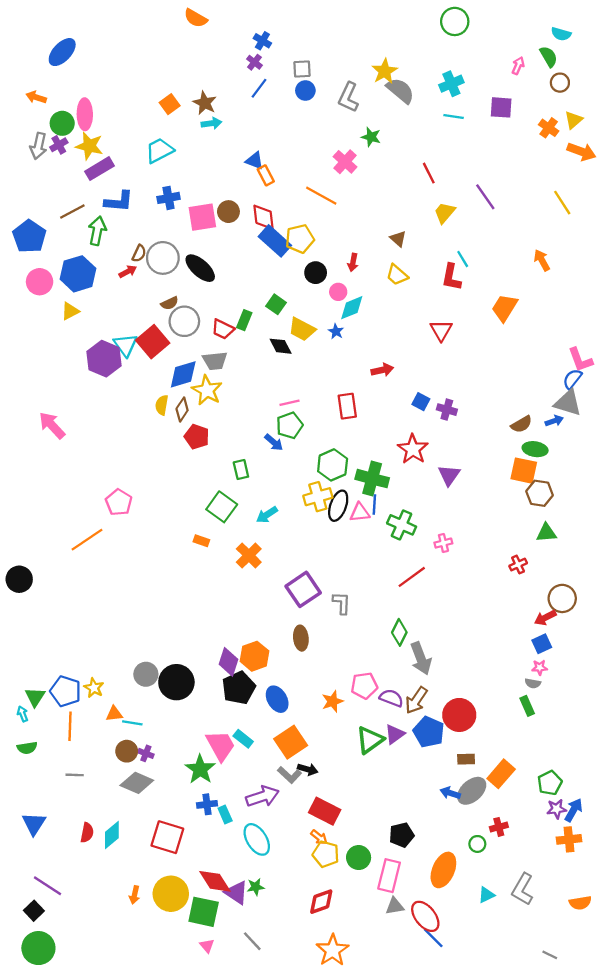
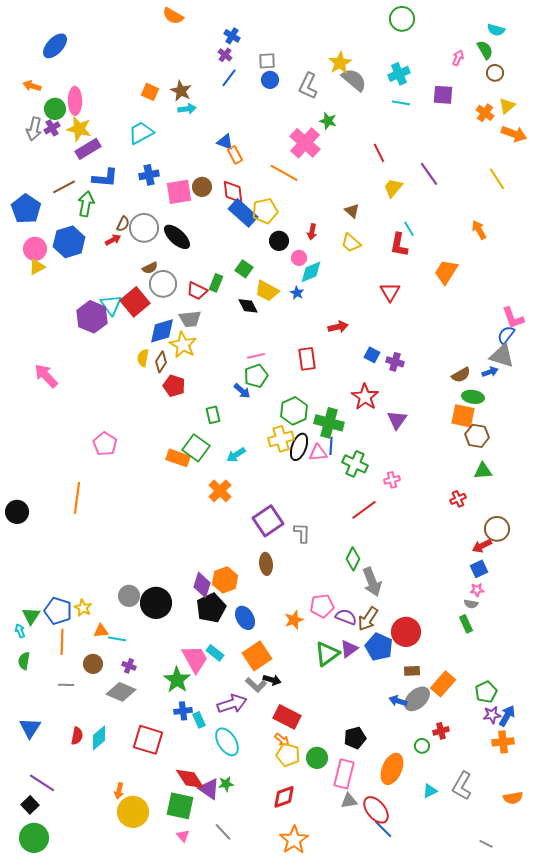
orange square: (170, 104) -> (150, 92), turned -30
pink cross: (345, 162) -> (305, 143), size x1.4
yellow triangle: (70, 311) -> (37, 267), moved
orange line: (87, 540) -> (77, 498), moved, turned -48
orange rectangle: (201, 541) -> (178, 458), moved, size x1.6
green semicircle: (27, 748) -> (24, 661), turned 108
brown circle: (127, 751) -> (93, 664), moved
yellow circle: (171, 894) -> (133, 812), moved

